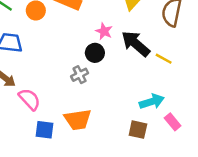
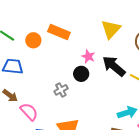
gray cross: (80, 75) -> (61, 90), moved

